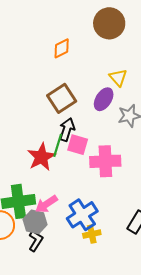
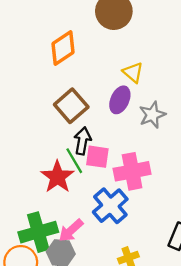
orange diamond: (62, 48) -> (63, 48), size x1.4
green line: (58, 145) -> (74, 161), turned -40
blue cross: (82, 215) -> (110, 206), moved

